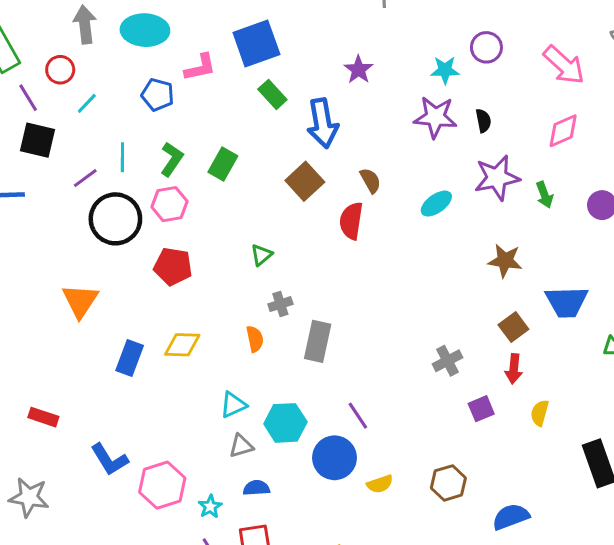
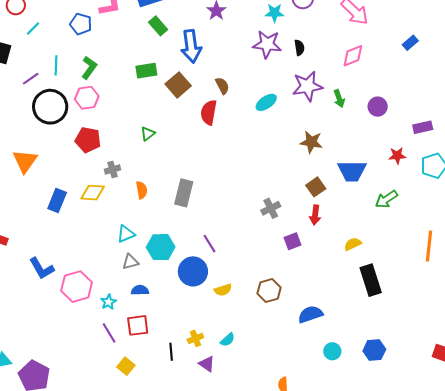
green rectangle: (223, 164) -> (146, 71), moved, turned 50
gray cross: (280, 304) -> (113, 170), moved
yellow semicircle: (540, 413) -> (353, 244), moved, turned 48

